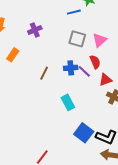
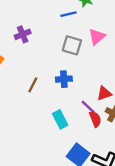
pink triangle: (100, 40) -> (97, 37), moved
red semicircle: (95, 62) -> (95, 119), moved
purple line: (84, 71) -> (88, 107), moved

